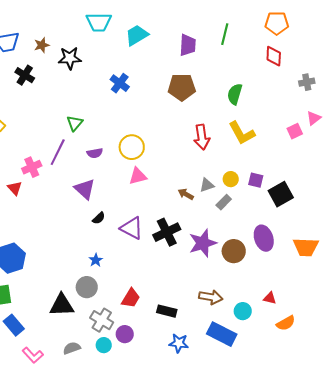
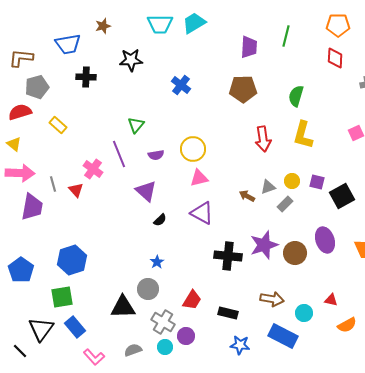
cyan trapezoid: (137, 35) -> (194, 23), moved
brown star: (42, 45) -> (103, 26), moved
black cross: (25, 75) -> (86, 77), turned -30
yellow L-shape: (242, 133) -> (303, 135), turned 44
purple line: (58, 152) -> (119, 154), turned -48
pink cross: (32, 167) -> (93, 169), turned -30
purple triangle: (132, 228) -> (202, 213), moved
black cross: (167, 232) -> (228, 256), moved, turned 32

